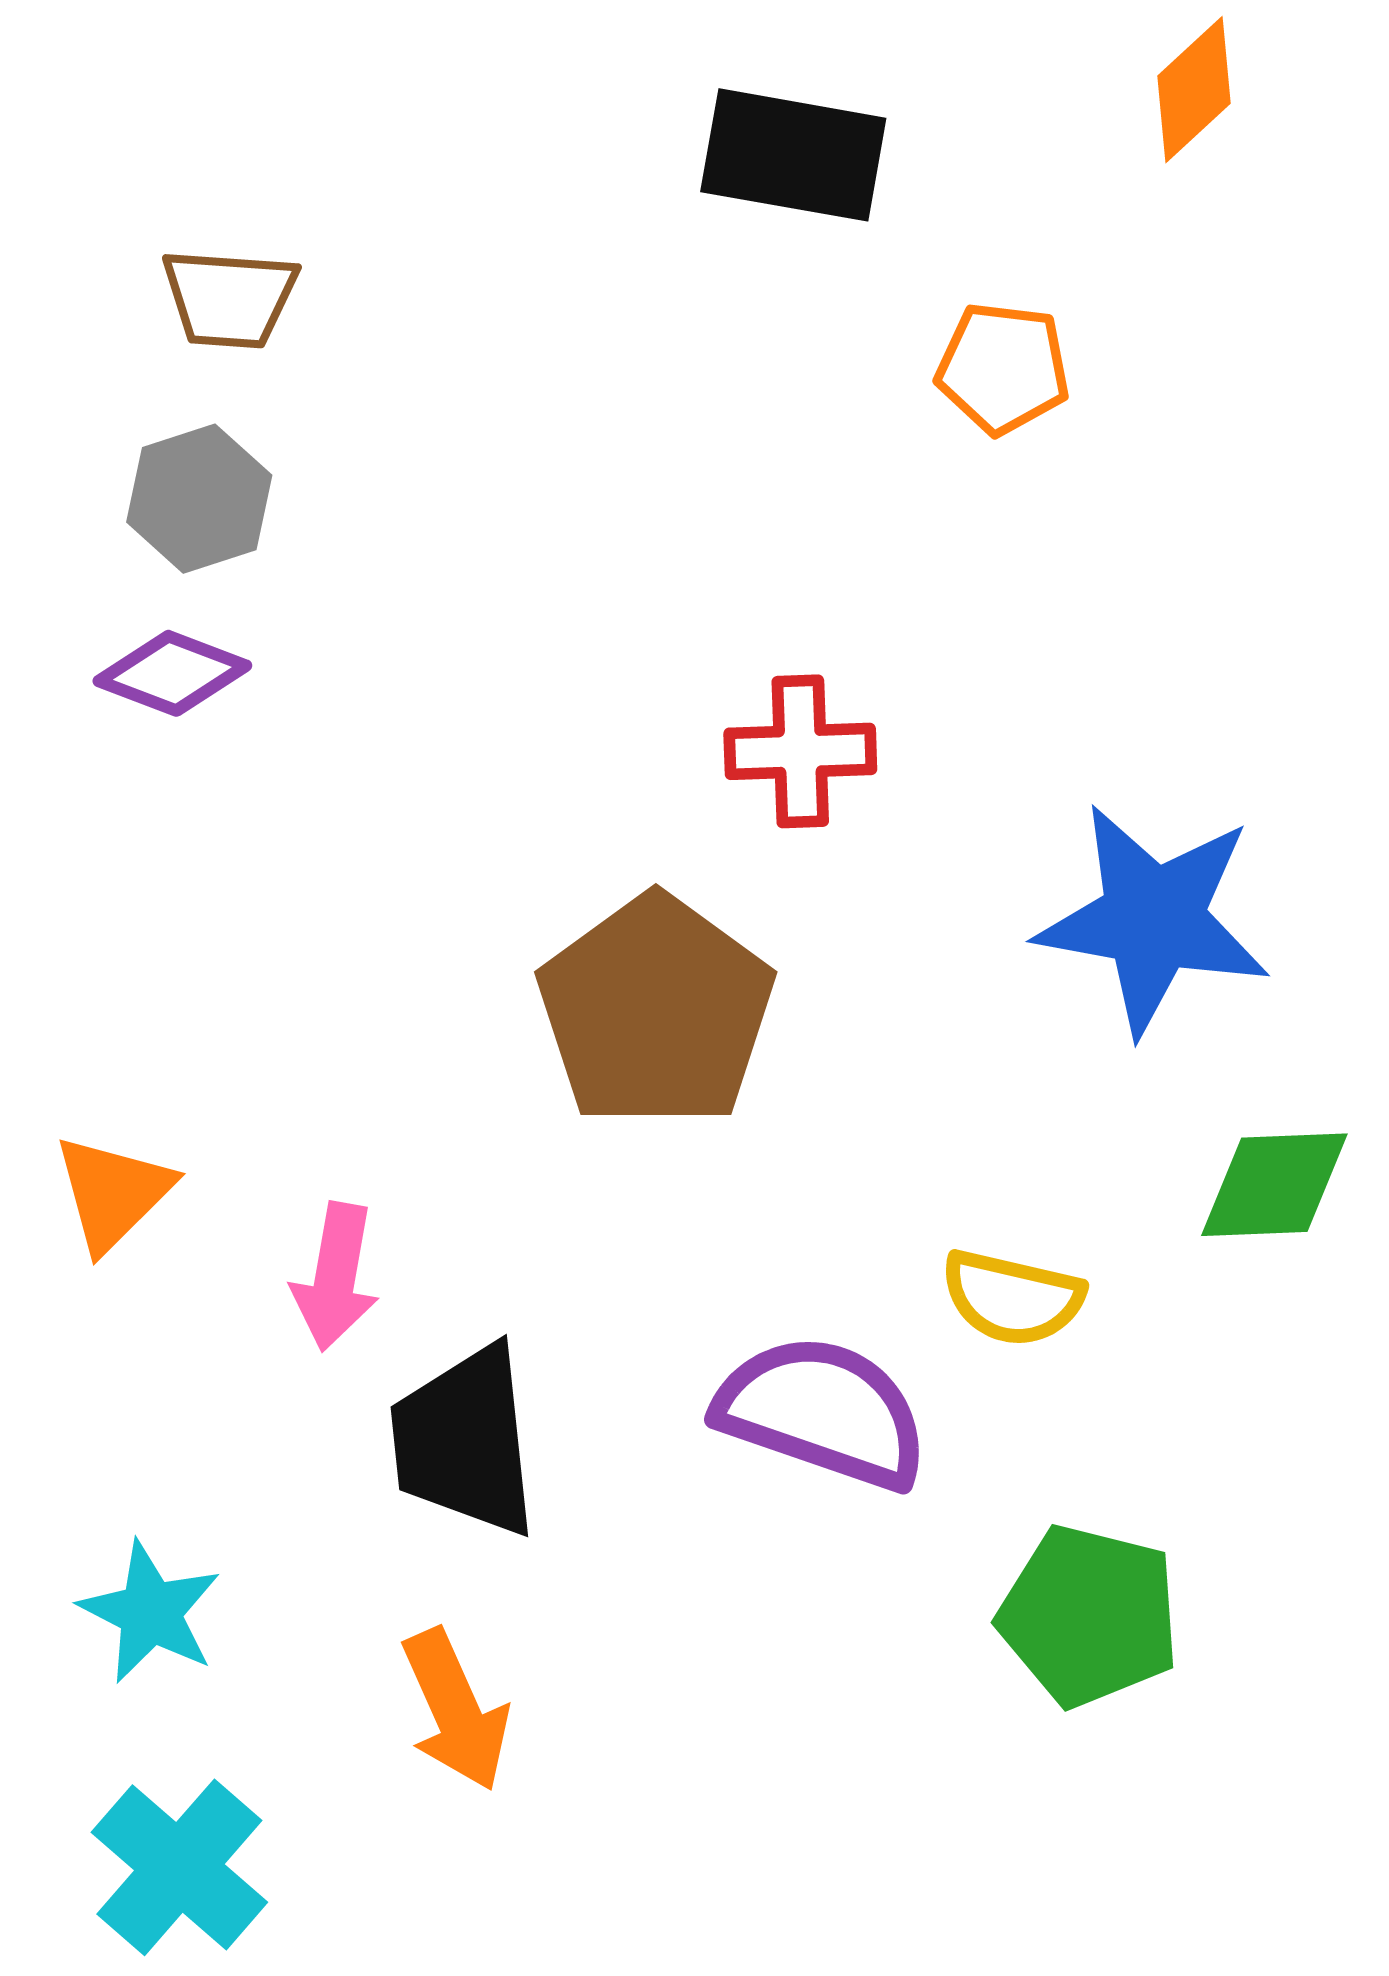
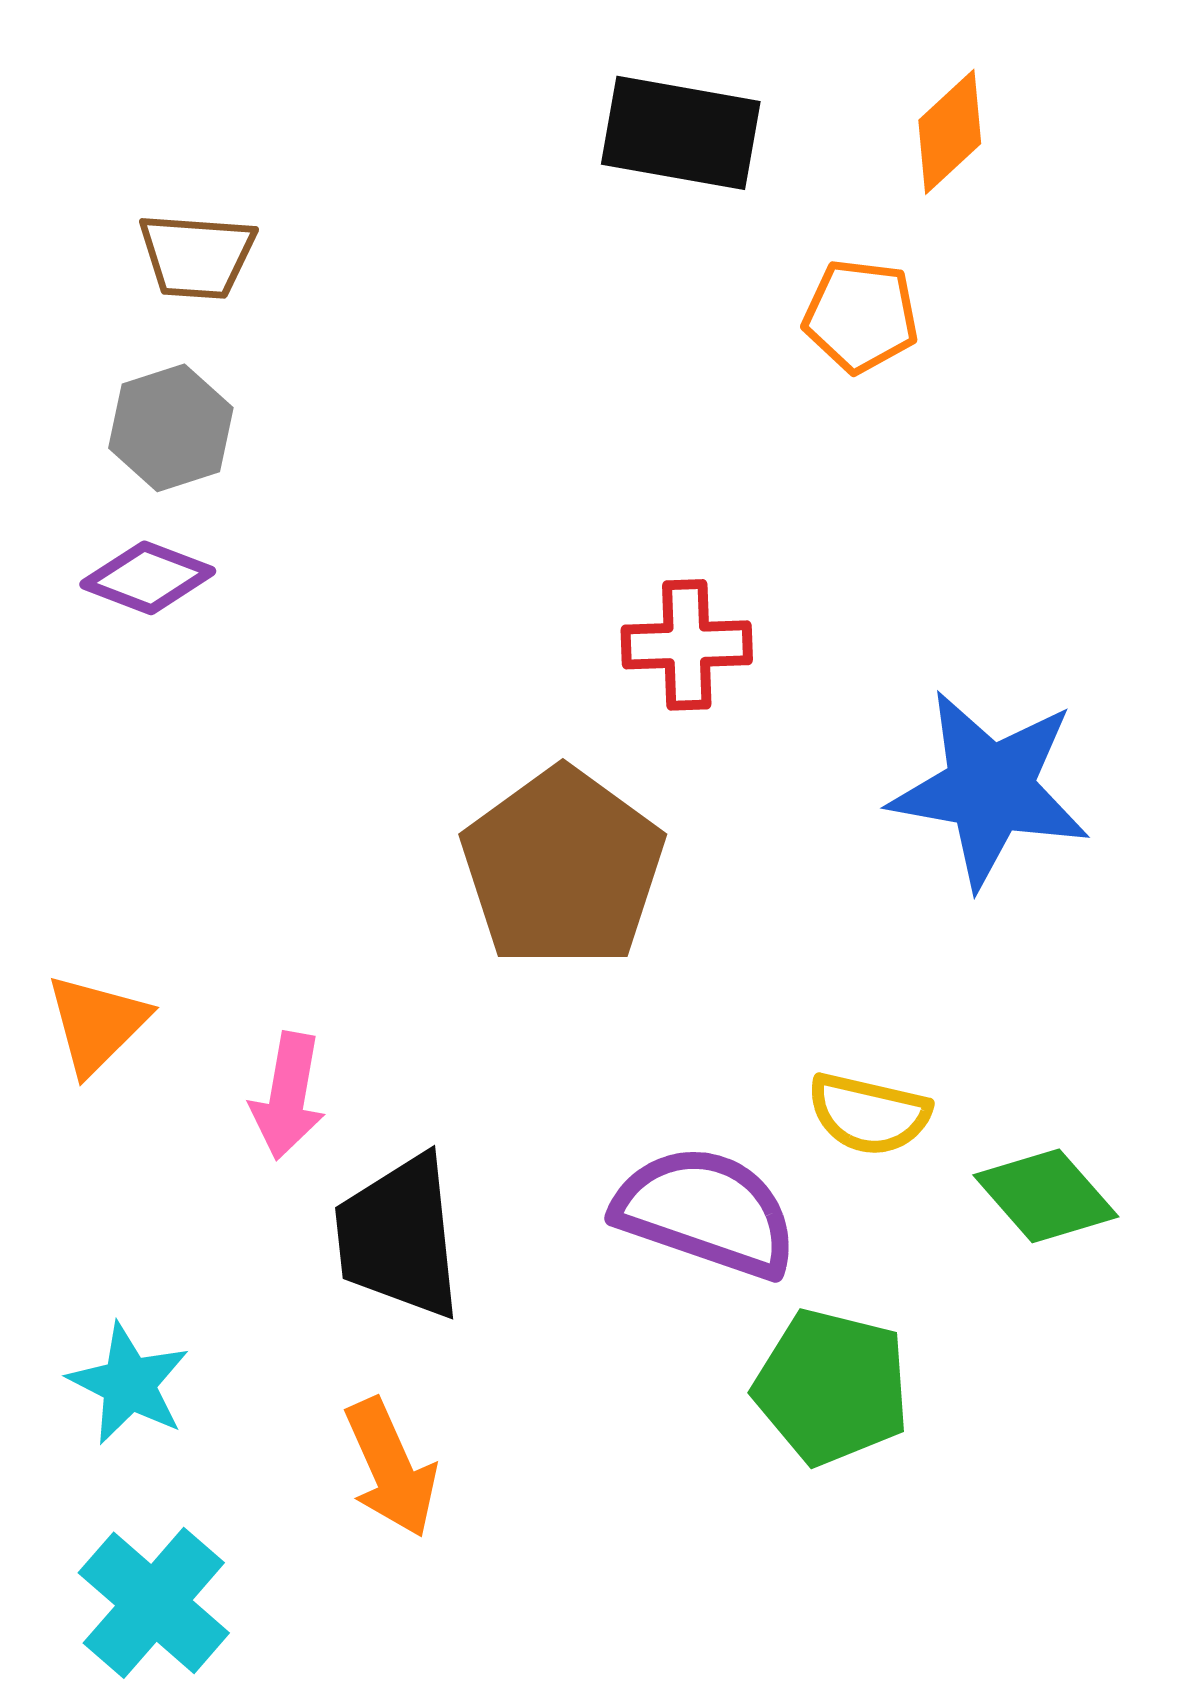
orange diamond: (1194, 90) -> (950, 132), moved
green diamond: (1274, 1185) -> (1046, 1196), moved, turned 51
green pentagon: (1089, 1616) -> (832, 1387), moved

